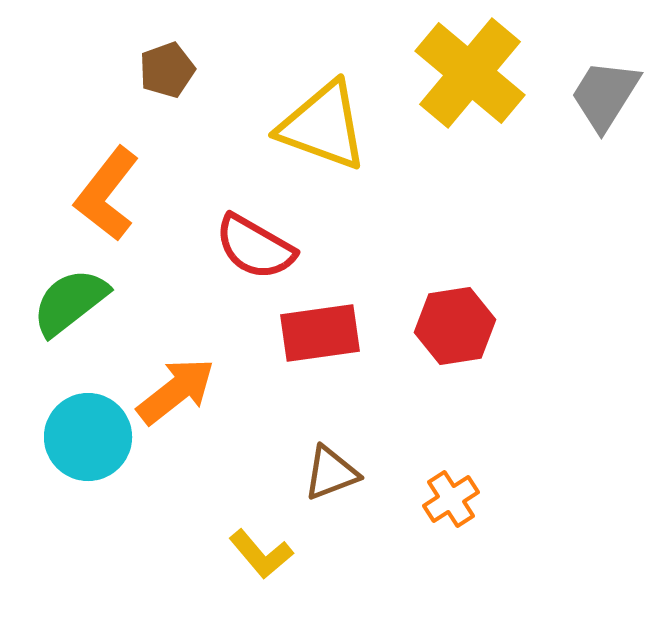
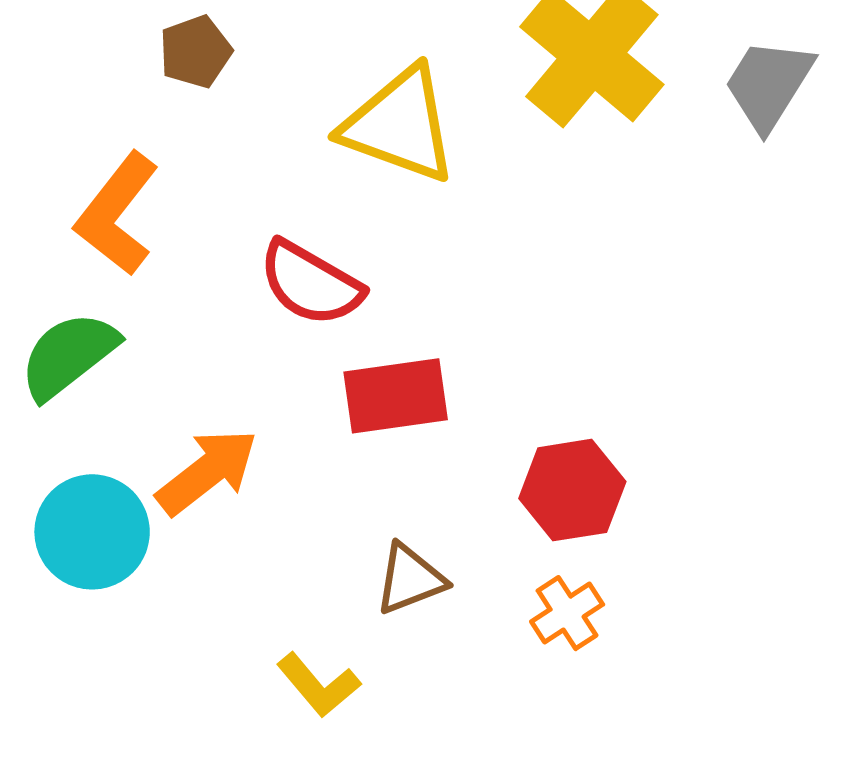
red hexagon: (455, 326) -> (572, 490), moved

